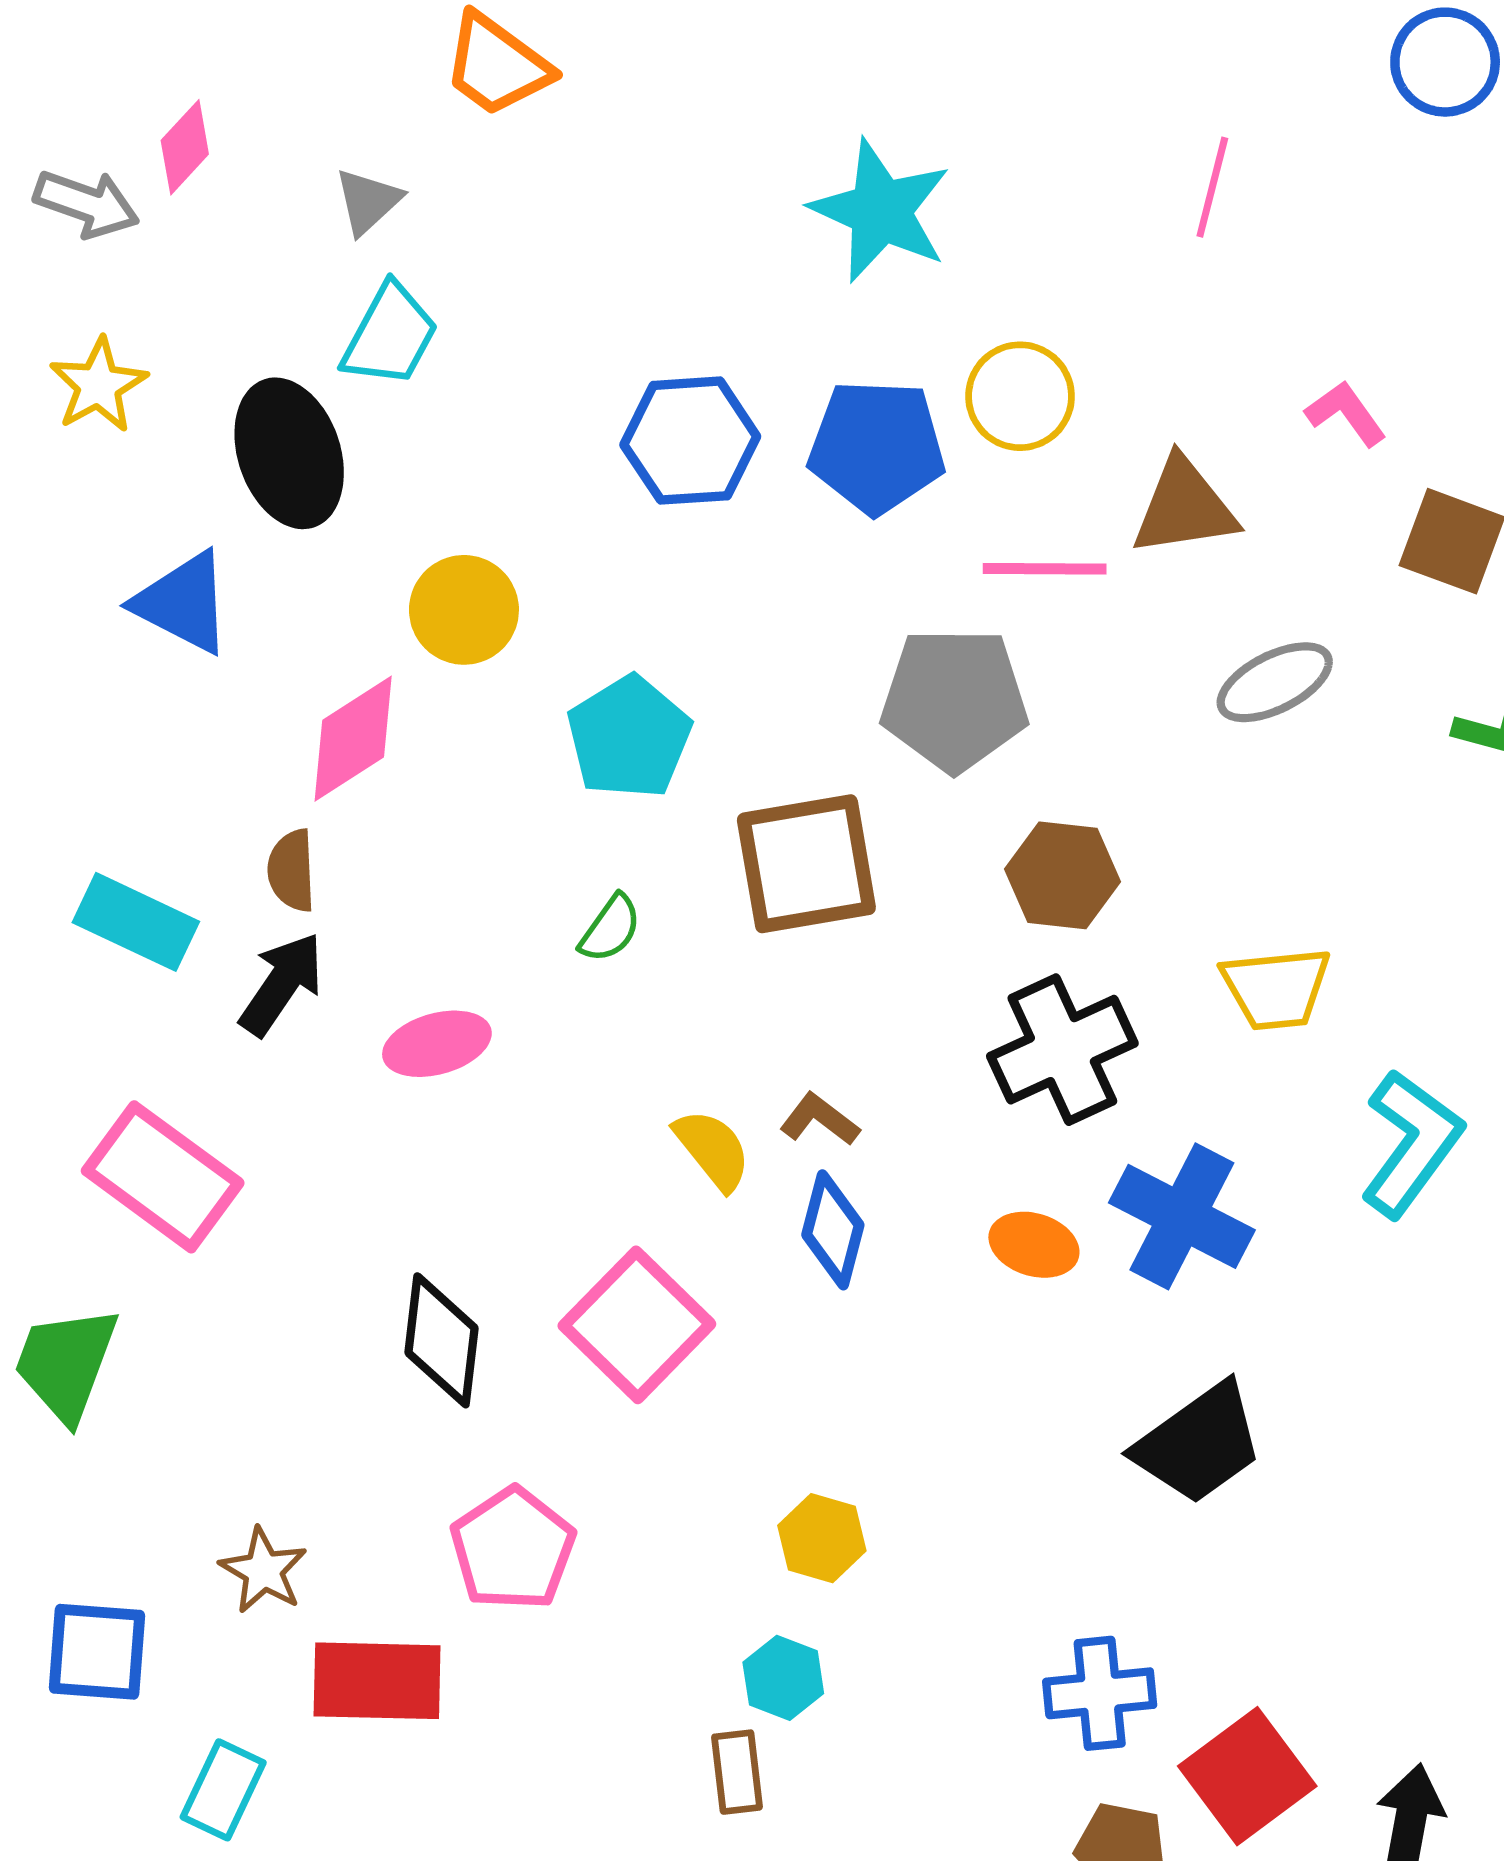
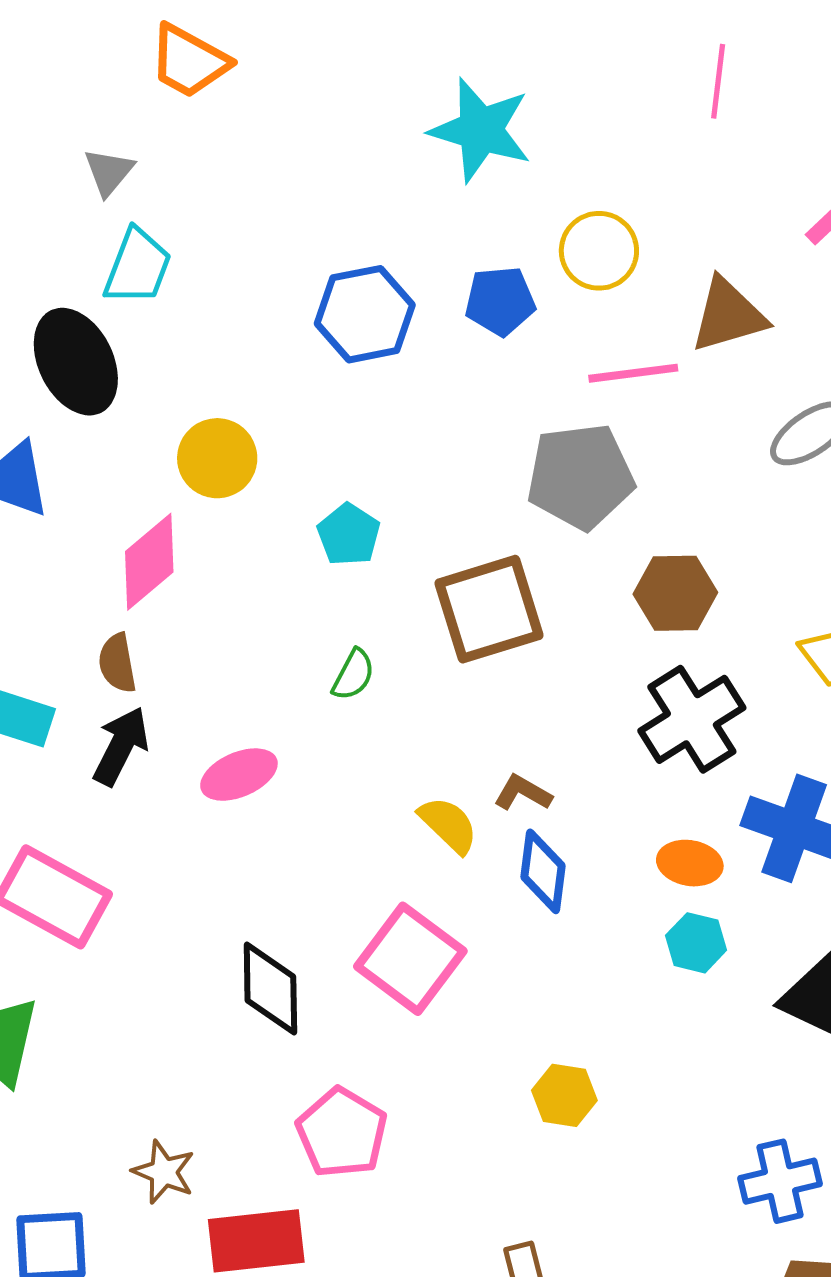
blue pentagon: (877, 447) -> (500, 301), size x0.7
cyan pentagon: (629, 737) -> (349, 535), size x0.7
cyan hexagon: (783, 1678) -> (696, 943), moved

